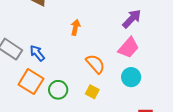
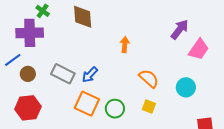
pink trapezoid: (128, 48) -> (199, 49), moved
blue arrow: (37, 53) -> (90, 75), turned -90

